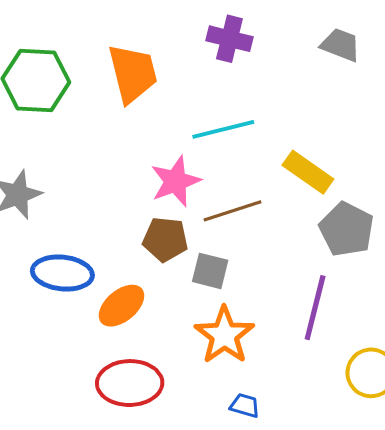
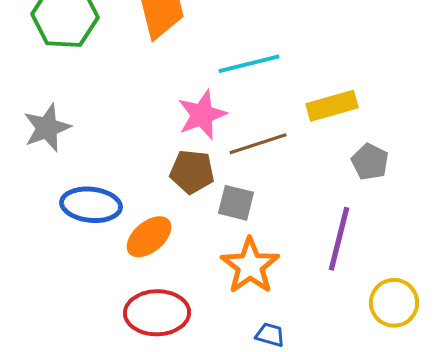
yellow rectangle: (308, 172) -> (332, 106), turned -51
gray pentagon: (347, 229) -> (370, 162), size x0.7

